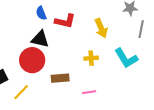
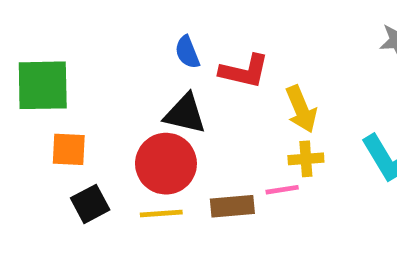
yellow arrow: (101, 28) -> (301, 109), moved
yellow line: (21, 92) -> (161, 213), moved, turned 42
pink line: (89, 92) -> (282, 190), moved

